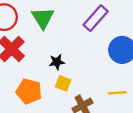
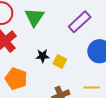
yellow square: (63, 83) -> (60, 61), moved

